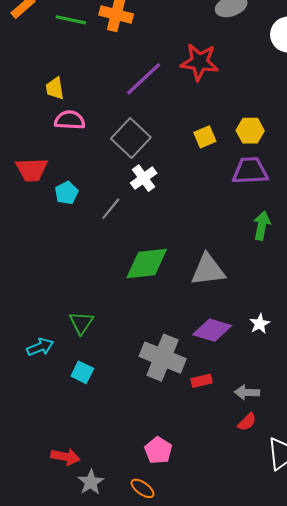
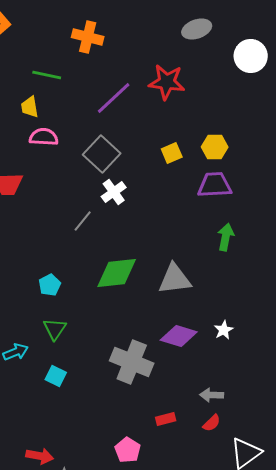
green line: (71, 20) -> (47, 75), moved
cyan pentagon: (67, 193) -> (50, 285), moved
red rectangle: (202, 381) -> (166, 419), moved

